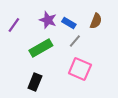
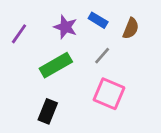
blue rectangle: (69, 23) -> (98, 20), moved

